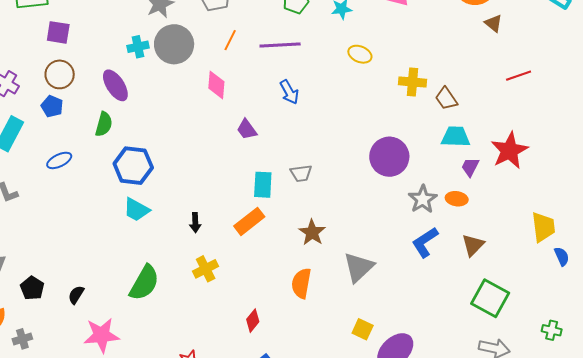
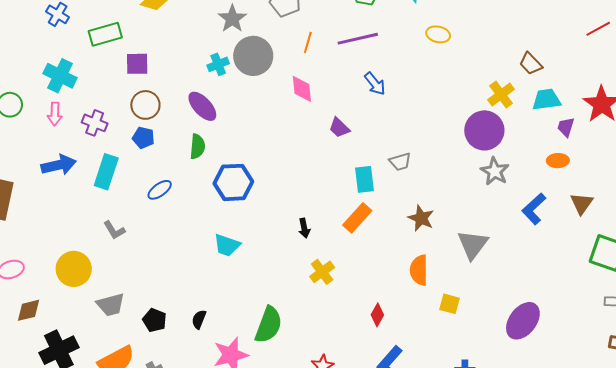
yellow cross: (412, 82) -> (501, 94), moved, turned -32
gray star: (423, 199) -> (495, 171), moved
cyan trapezoid: (136, 210) -> (227, 245), moved
green semicircle: (144, 283) -> (269, 325), moved
yellow square: (363, 329) -> (449, 304), moved

